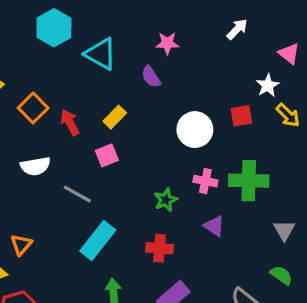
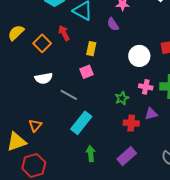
yellow rectangle: (115, 117) -> (91, 49), turned -32
red arrow: (70, 123) -> (64, 33), moved
purple triangle: (214, 226) -> (151, 114), turned -48
red cross: (159, 248) -> (131, 123), moved

